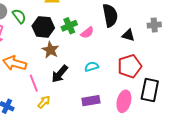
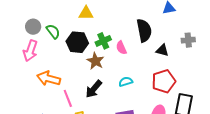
pink semicircle: (87, 33) -> (121, 48), turned 104
brown star: (50, 50) -> (95, 61), moved

